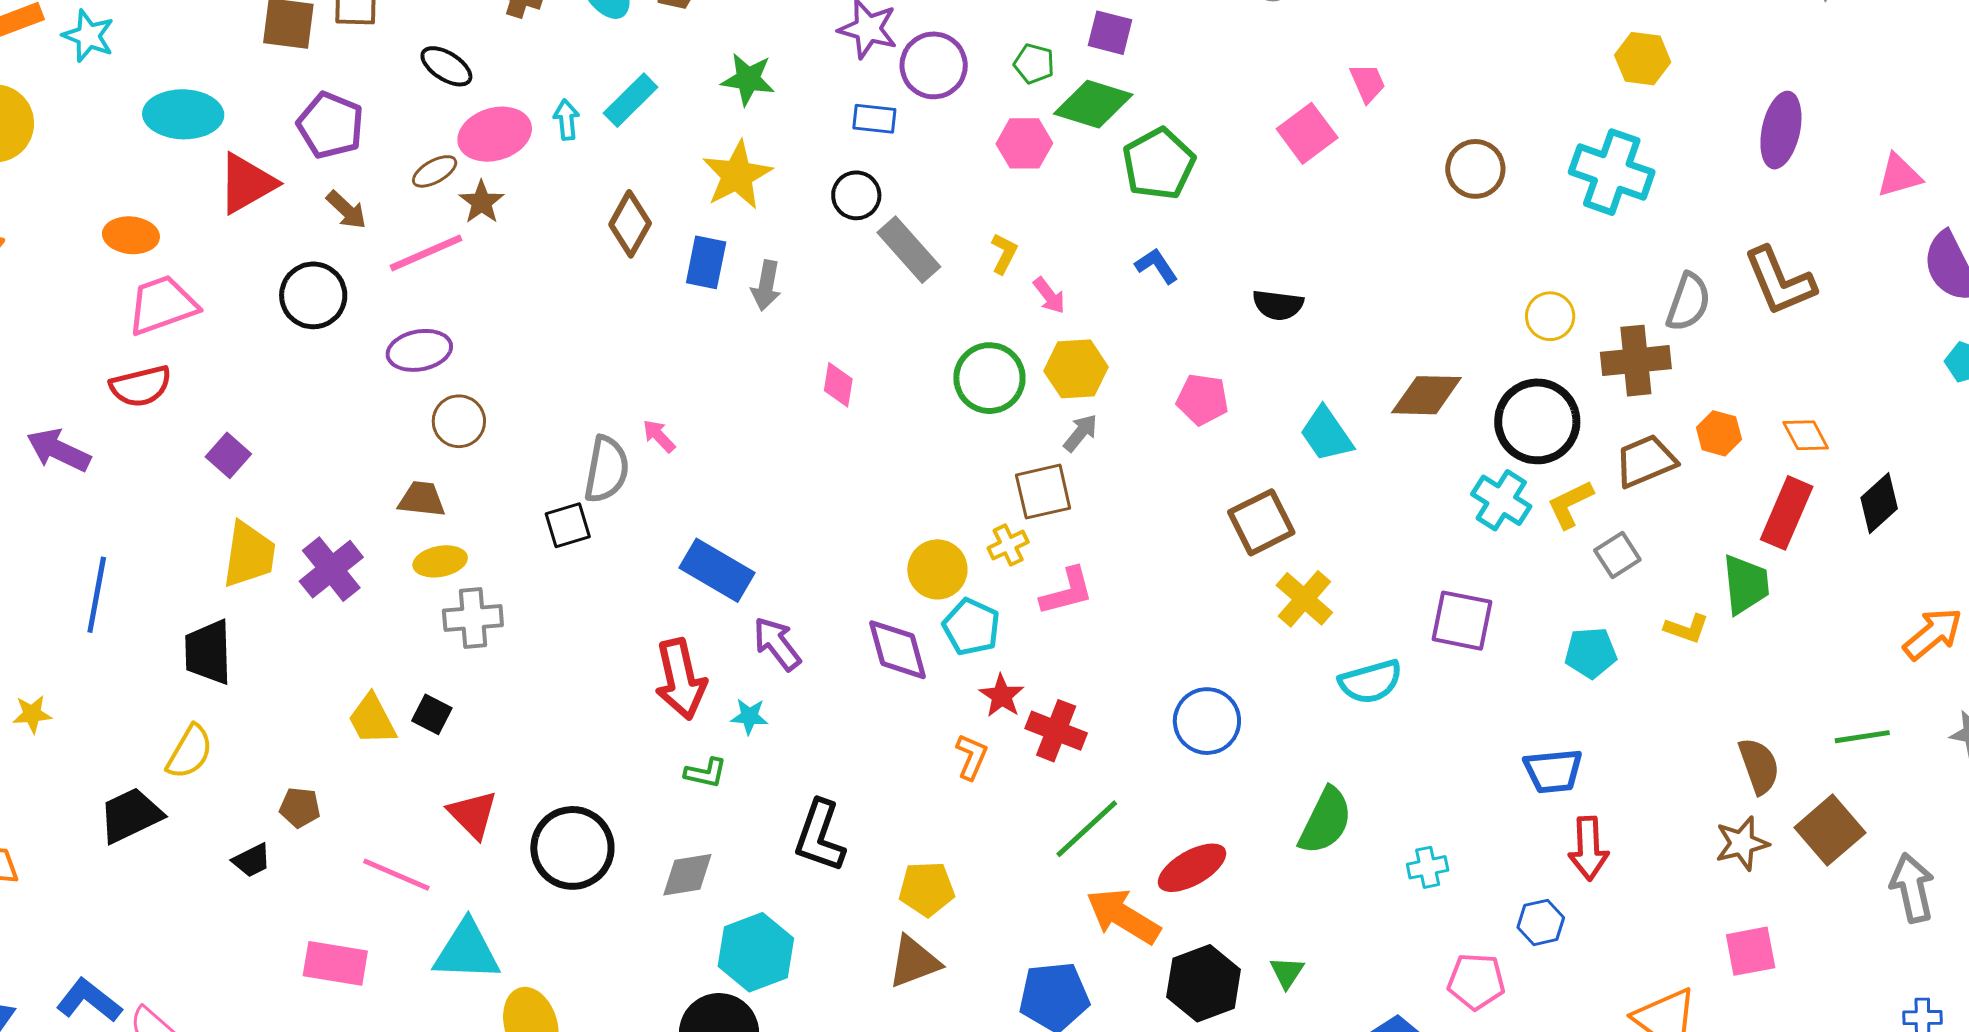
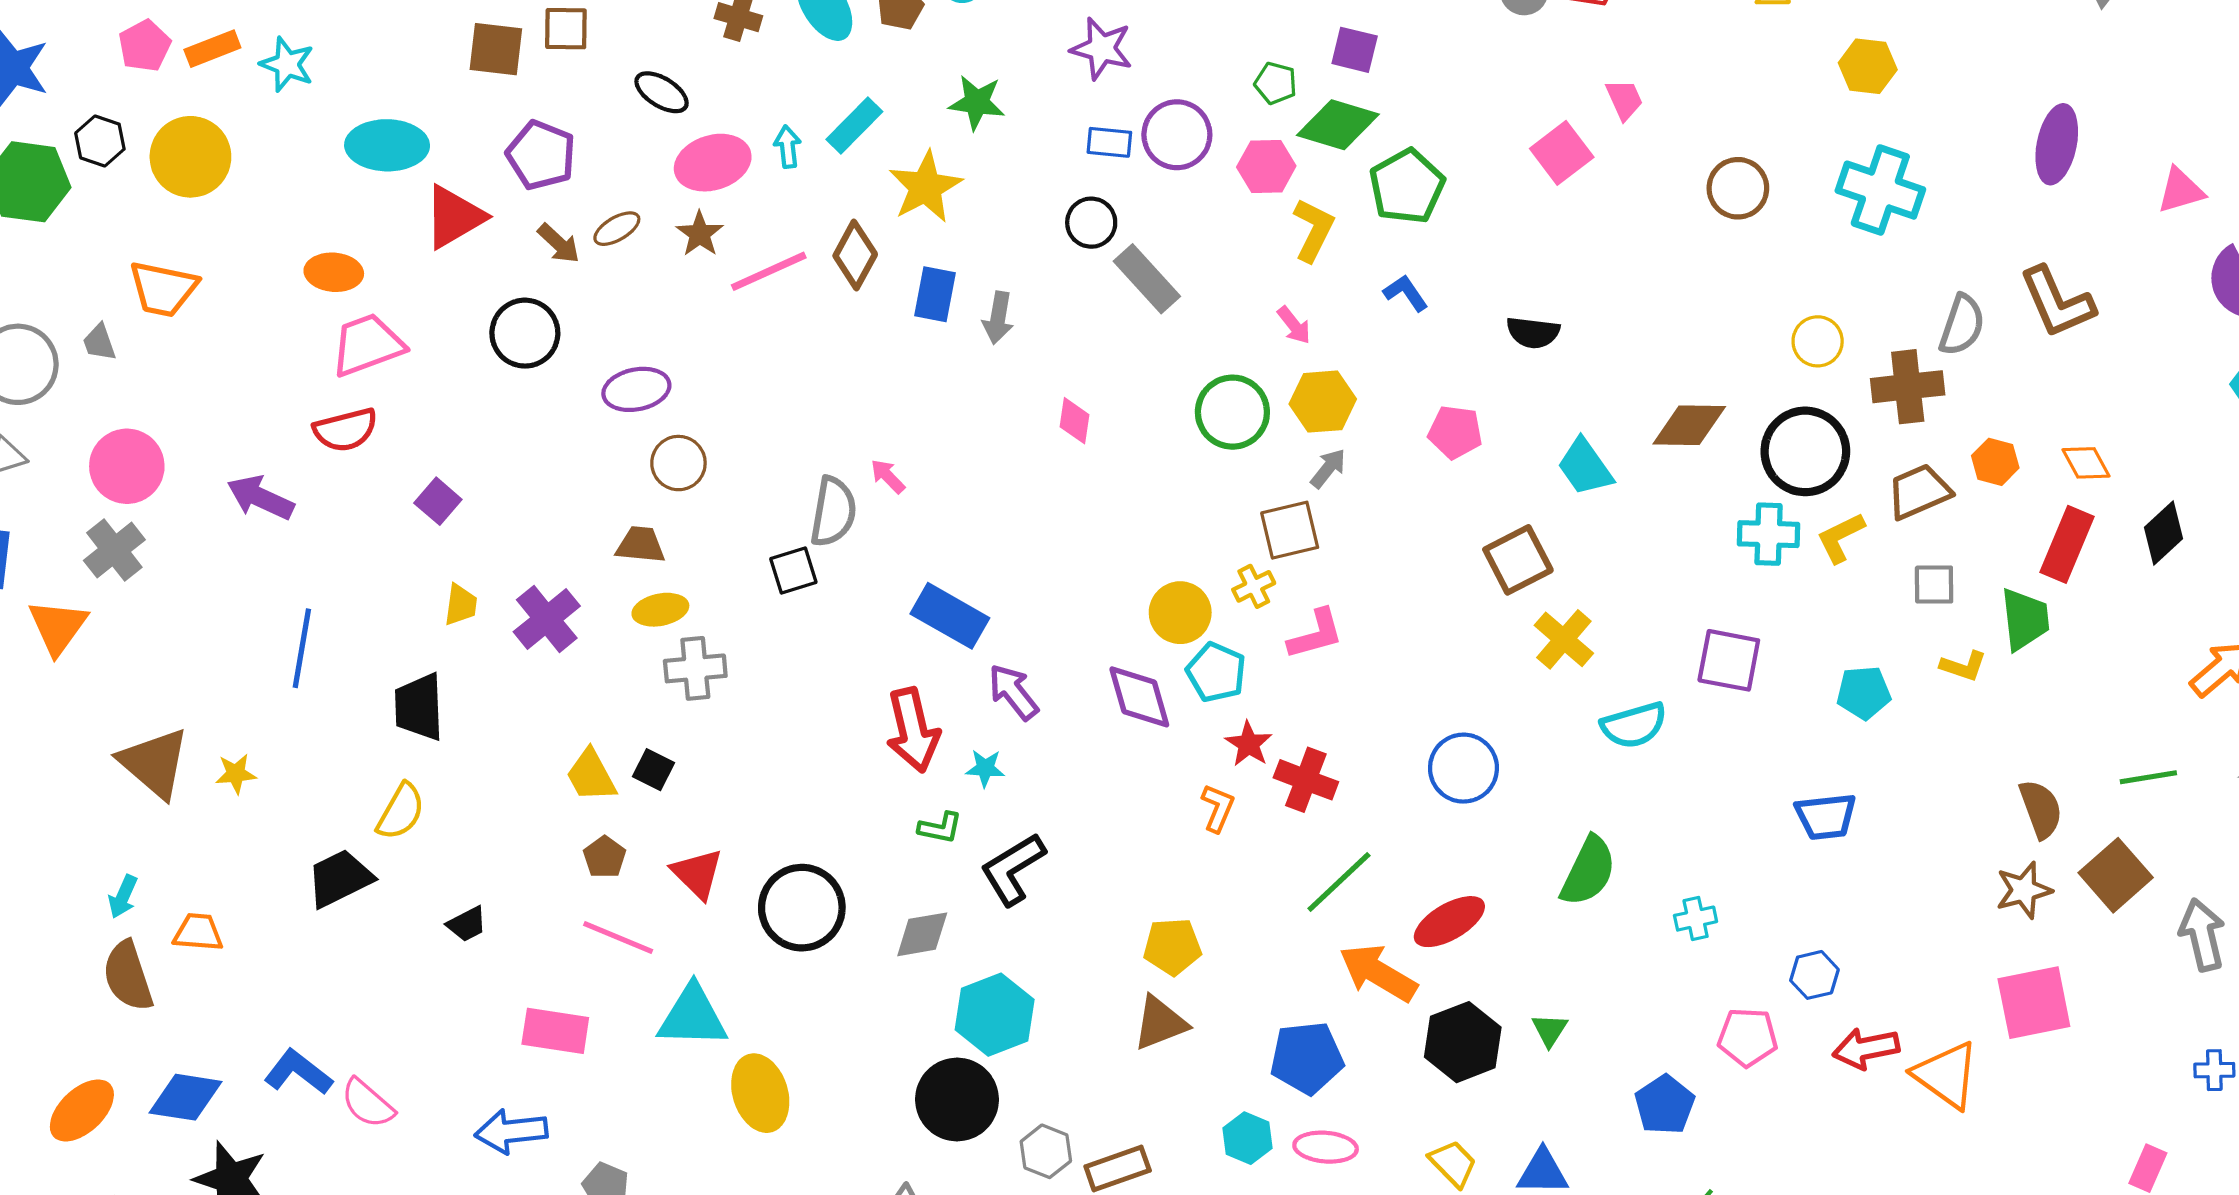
yellow hexagon: (1643, 59) -> (1868, 66), moved
purple circle: (934, 65) -> (1177, 135), moved
brown ellipse: (435, 171) -> (617, 229), moved
yellow star: (737, 175) -> (925, 187), moved
pink line: (426, 253) -> (769, 271), moved
yellow L-shape: (1004, 254) -> (1313, 230), moved, size x1.5
cyan cross: (1501, 500) -> (1769, 534), turned -30
yellow trapezoid: (249, 555) -> (461, 605), size x0.6
gray square: (1617, 555) -> (1934, 585), moved, turned 33
brown pentagon: (300, 807) -> (605, 857), moved, turned 30
black L-shape: (820, 836) -> (1013, 869), moved, turned 40
red arrow: (1588, 848) -> (1866, 1048), moved, turned 82
pink square: (1751, 951) -> (2034, 1003), size x1.4

